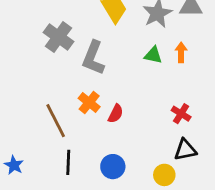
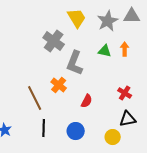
gray cross: (58, 37) -> (54, 41), moved
gray L-shape: (93, 58) -> (75, 63), moved
red semicircle: (116, 114) -> (87, 101), moved

